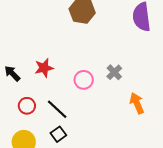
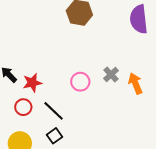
red star: (44, 68) -> (32, 83), moved
orange arrow: (137, 103) -> (135, 83), moved

